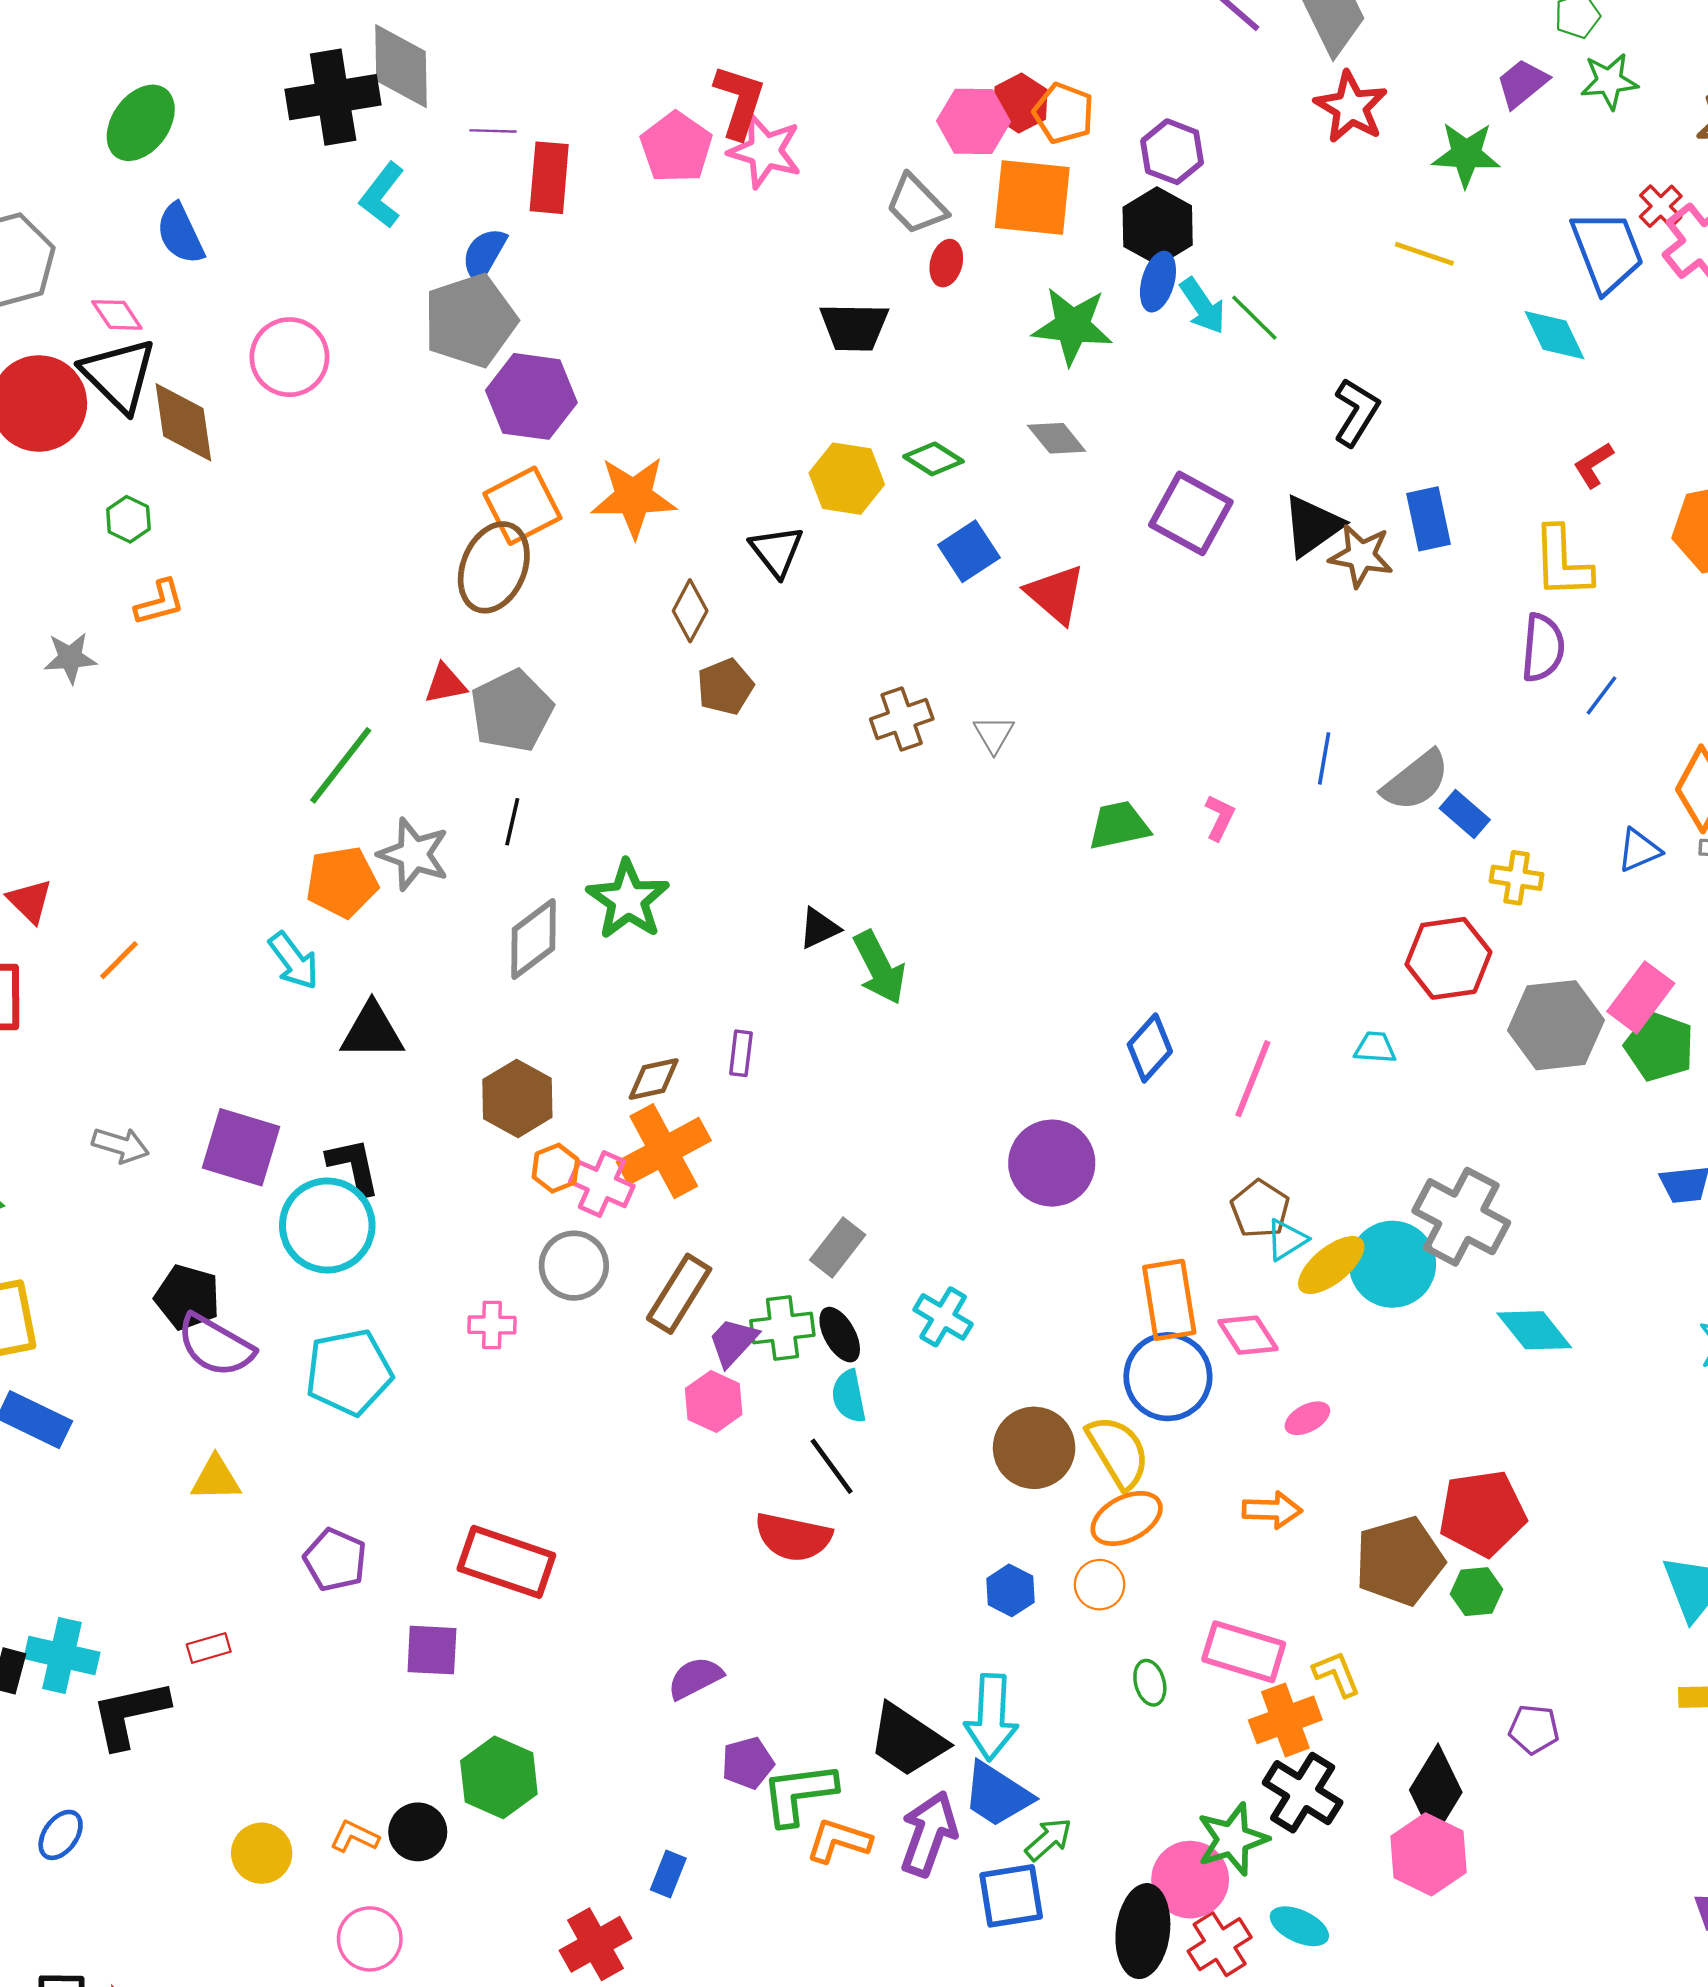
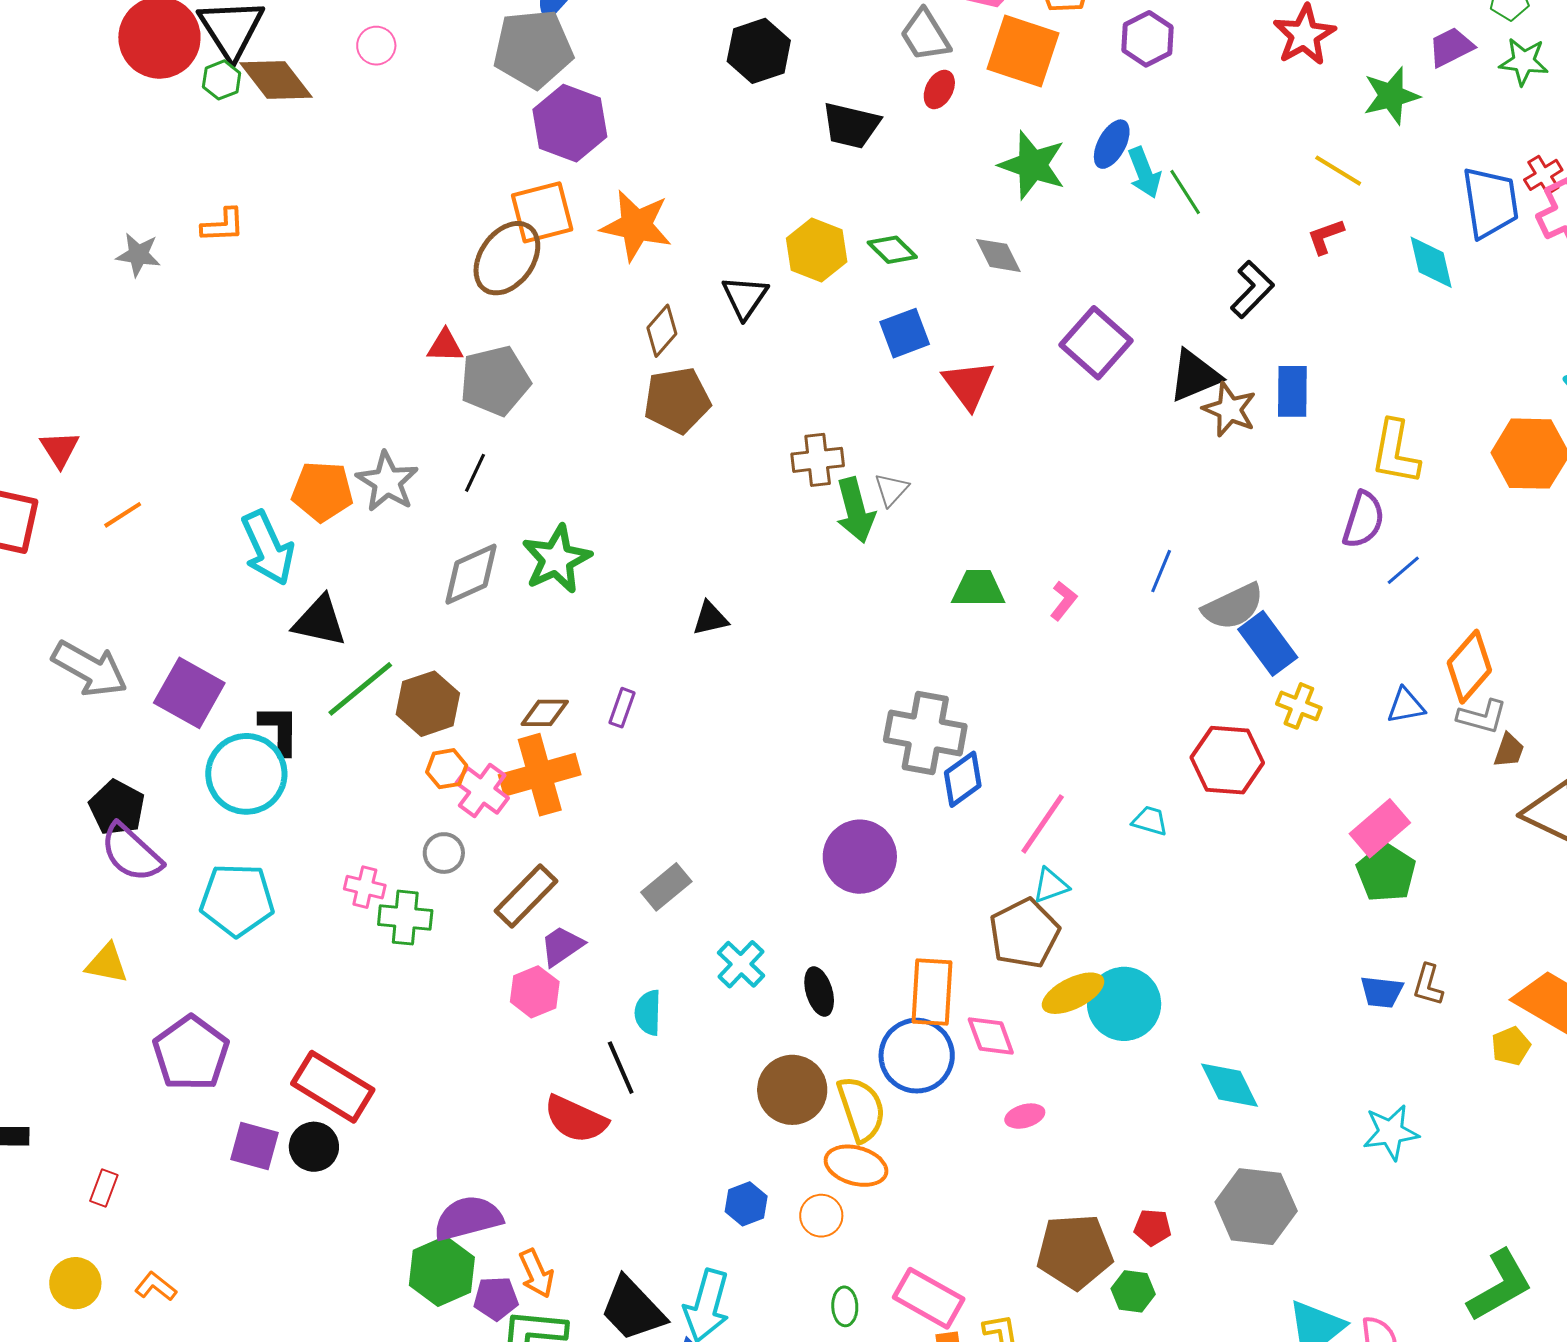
green star: (1466, 154) -> (1391, 96), turned -30
black hexagon: (1158, 226) -> (759, 51), moved
pink circle: (289, 357) -> (376, 46), size x0.6
brown diamond: (183, 422) -> (276, 80), turned -42
red L-shape: (1593, 465) -> (1326, 236), moved
green hexagon: (128, 519) -> (222, 80), moved
brown pentagon: (725, 687) -> (677, 400), size x1.4
green line: (341, 765) -> (360, 689), moved
blue rectangle: (1465, 814) -> (1268, 643), size x1.5
cyan arrow: (294, 961) -> (268, 548), size x1.4
green arrow: (879, 968) -> (855, 510), moved
gray hexagon: (1556, 1025) -> (1256, 1207), moved
gray arrow: (121, 1145) -> (90, 669), size x1.6
brown pentagon: (1260, 1209) -> (1024, 933), size x1.4
gray cross: (1461, 1217) -> (925, 733), moved, turned -30
cyan triangle: (1286, 1240) -> (1051, 885), moved
gray circle: (574, 1266) -> (444, 853), size x0.7
green cross: (782, 1328) -> (405, 918), moved
black ellipse: (840, 1335) -> (819, 991), moved
orange arrow: (1272, 1510) -> (536, 1273), moved, turned 51
red pentagon: (1482, 1513) -> (1153, 1227), size x0.5
orange ellipse: (1127, 1518) -> (856, 1166), turned 30
purple pentagon: (335, 1560) -> (191, 1053), size x1.4
red rectangle: (209, 1648) -> (104, 1188), moved, turned -66
purple semicircle: (695, 1678) -> (468, 1218), size x1.4
green hexagon: (499, 1777) -> (442, 1271), moved
black circle: (418, 1832) -> (314, 1147), moved

